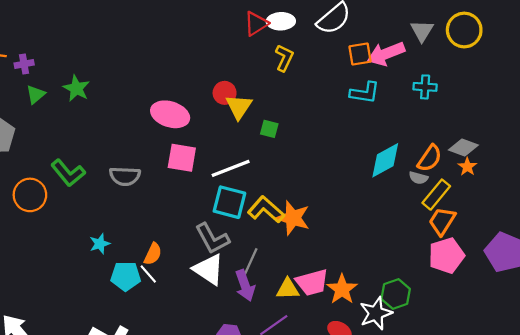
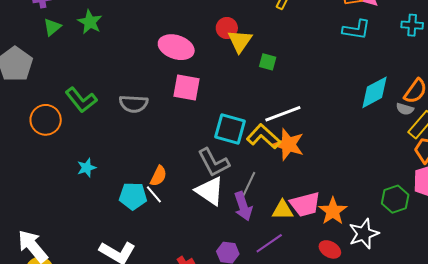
white line: (231, 168) -> (283, 114), moved
cyan star: (100, 244) -> (87, 168), moved
green hexagon: (396, 294) -> (395, 199), moved

